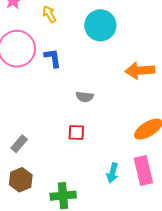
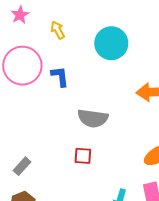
gray semicircle: (85, 97) -> (93, 118), size x1.6

